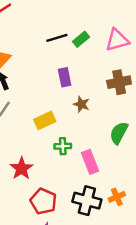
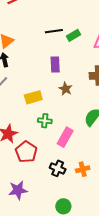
pink rectangle: (90, 162) -> (65, 137), turned 42
red pentagon: (43, 201) -> (26, 152), moved
black cross: (87, 201) -> (58, 168), size x0.7

